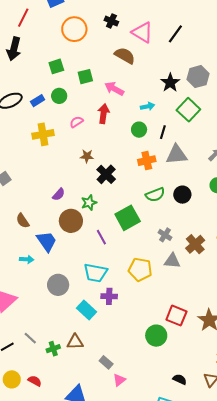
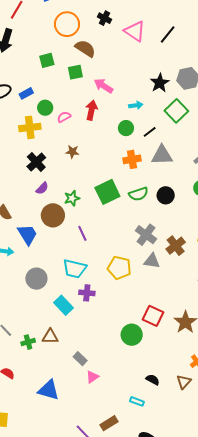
brown semicircle: (125, 56) -> (85, 48), moved
green circle: (59, 96) -> (45, 108), moved
black line: (163, 132) -> (150, 132), turned 32
black cross: (106, 174) -> (36, 162), moved
green square: (128, 218) -> (107, 192), moved
gray cross: (165, 235) -> (146, 235), size x1.5

